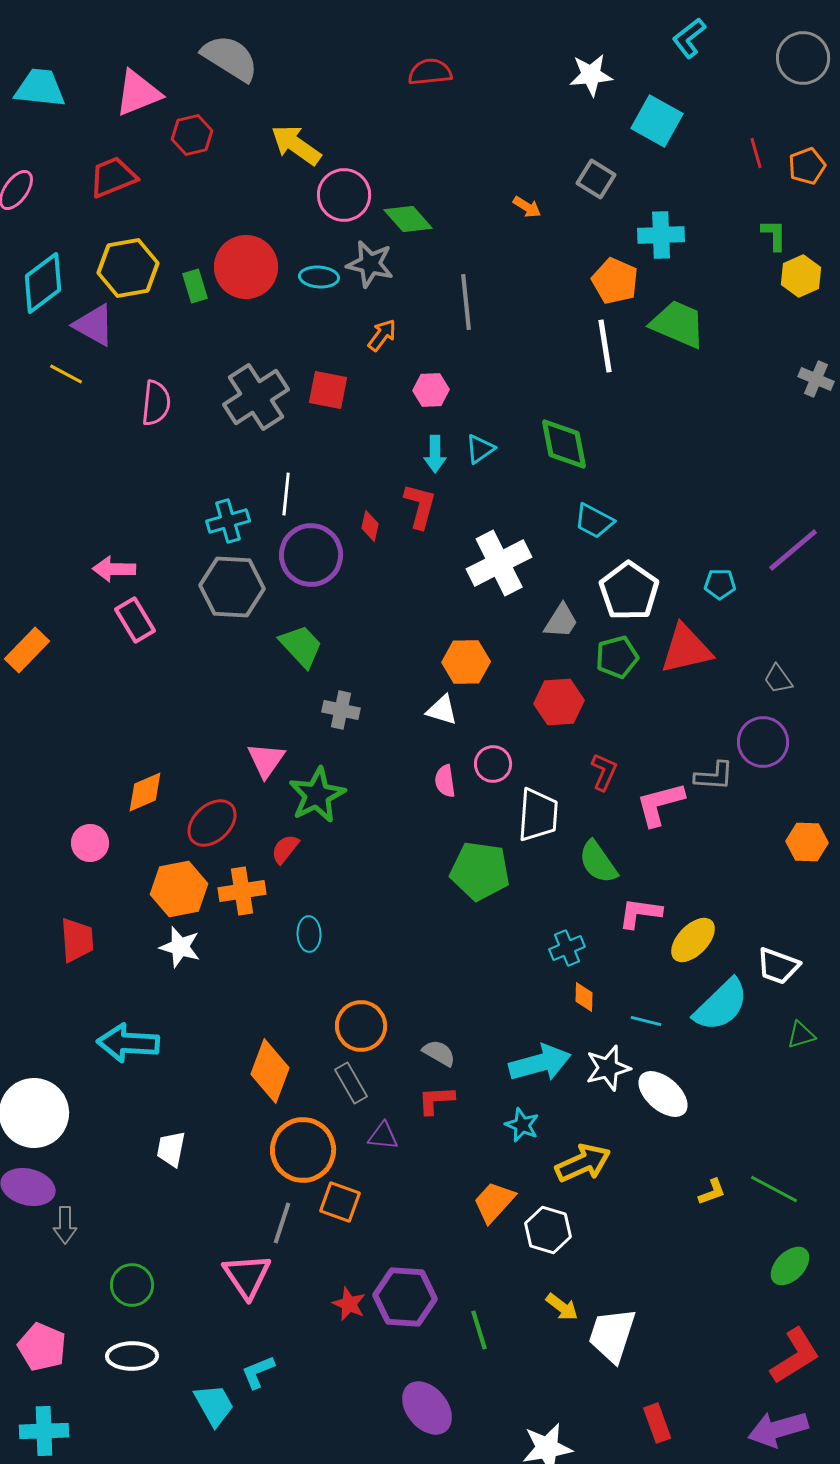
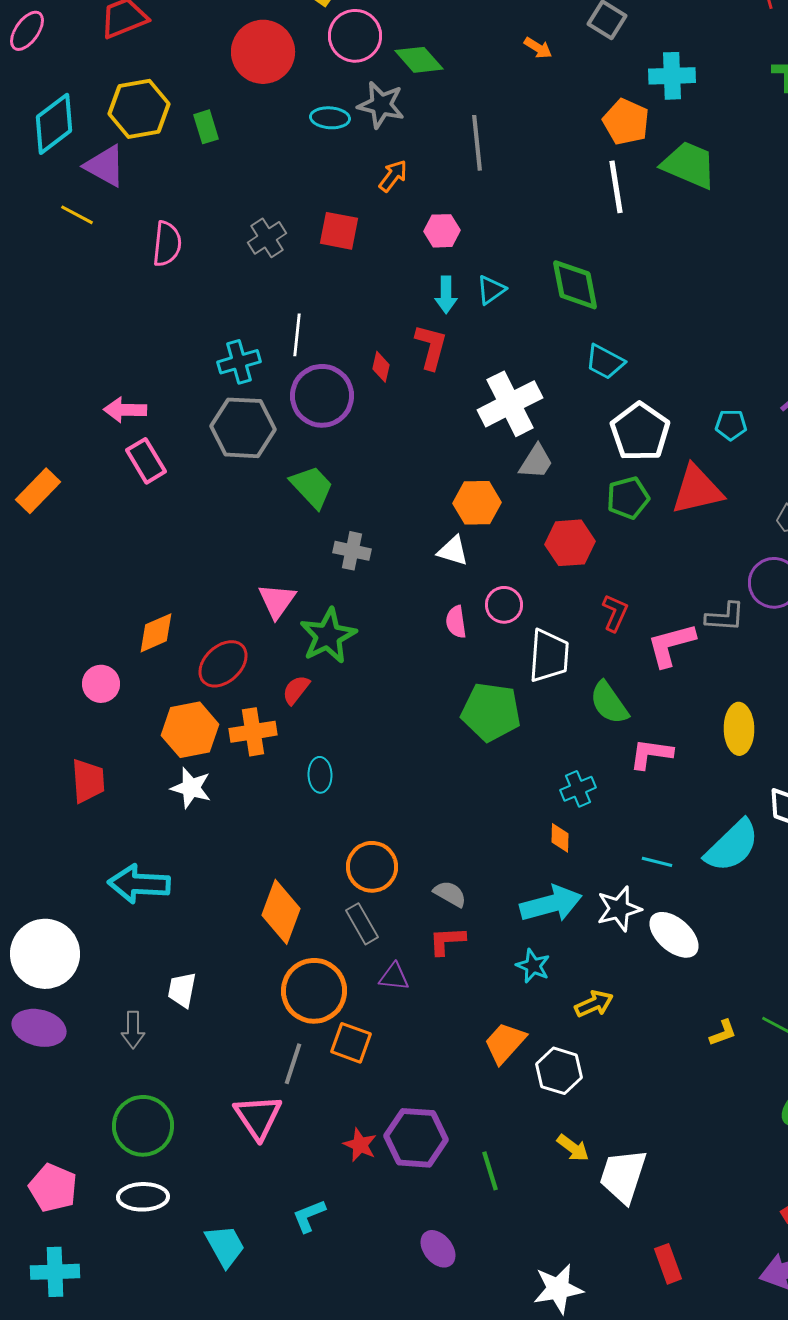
red circle: (246, 267) -> (263, 52), moved
gray cross: (256, 397) -> (267, 238), size x0.6
gray trapezoid: (561, 621) -> (536, 462), moved
yellow ellipse: (693, 940) -> (739, 729), moved, turned -45
orange diamond: (584, 997) -> (560, 838), moved
yellow arrow: (583, 1163) -> (594, 1004), size x0.7
gray arrow: (65, 1225) -> (133, 1030), moved
green circle: (132, 1285) -> (143, 1126), size x1.4
cyan L-shape: (258, 1372) -> (309, 1216), moved
purple ellipse: (427, 1408) -> (438, 1249), size x0.7

